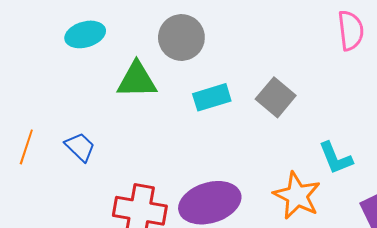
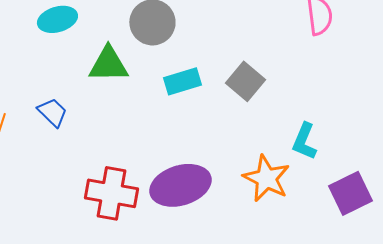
blue trapezoid: (80, 147) -> (52, 112), moved
cyan L-shape: (335, 158) -> (304, 141), turned 45

